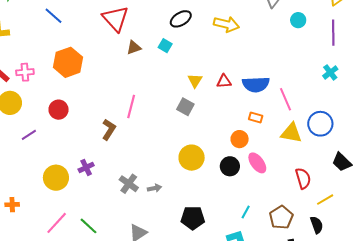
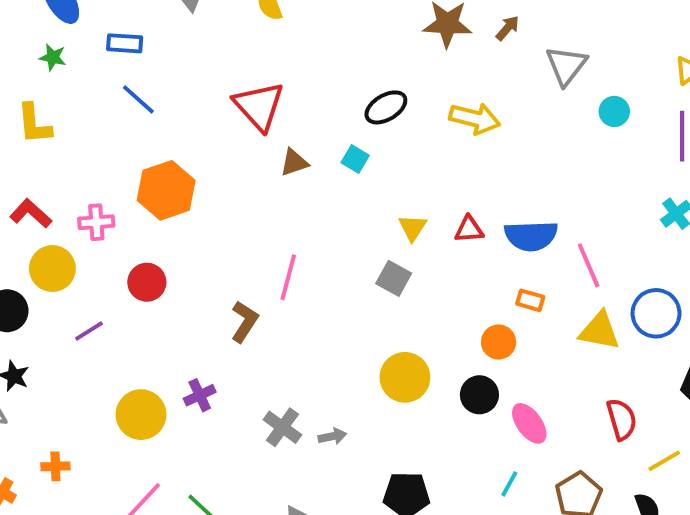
pink cross: (25, 72) -> (96, 222), moved
pink ellipse: (257, 163) -> (529, 423), moved

